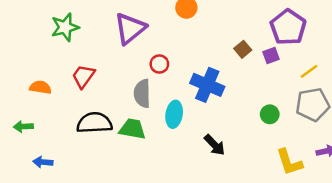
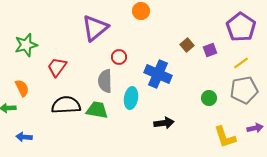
green star: (65, 27) -> (26, 45), moved
purple pentagon: (288, 27) -> (241, 27), moved
orange semicircle: (40, 87) -> (22, 88), moved, turned 54
black arrow: (215, 145) -> (164, 123), turned -54

